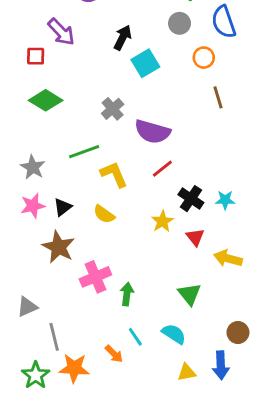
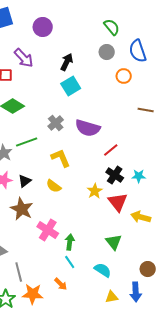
cyan square: (145, 63) -> (71, 86), moved
brown line: (218, 97) -> (146, 110), moved, turned -63
gray cross: (113, 109) -> (56, 123), moved
green line: (84, 152) -> (27, 142), moved
red line: (162, 169) -> (111, 150), moved
red triangle: (195, 237) -> (118, 202), size x1.5
pink cross: (95, 277) -> (48, 230), turned -35
cyan line: (135, 337) -> (70, 262), moved

